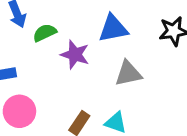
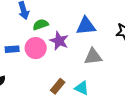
pink circle: (19, 111) -> (36, 48), moved

